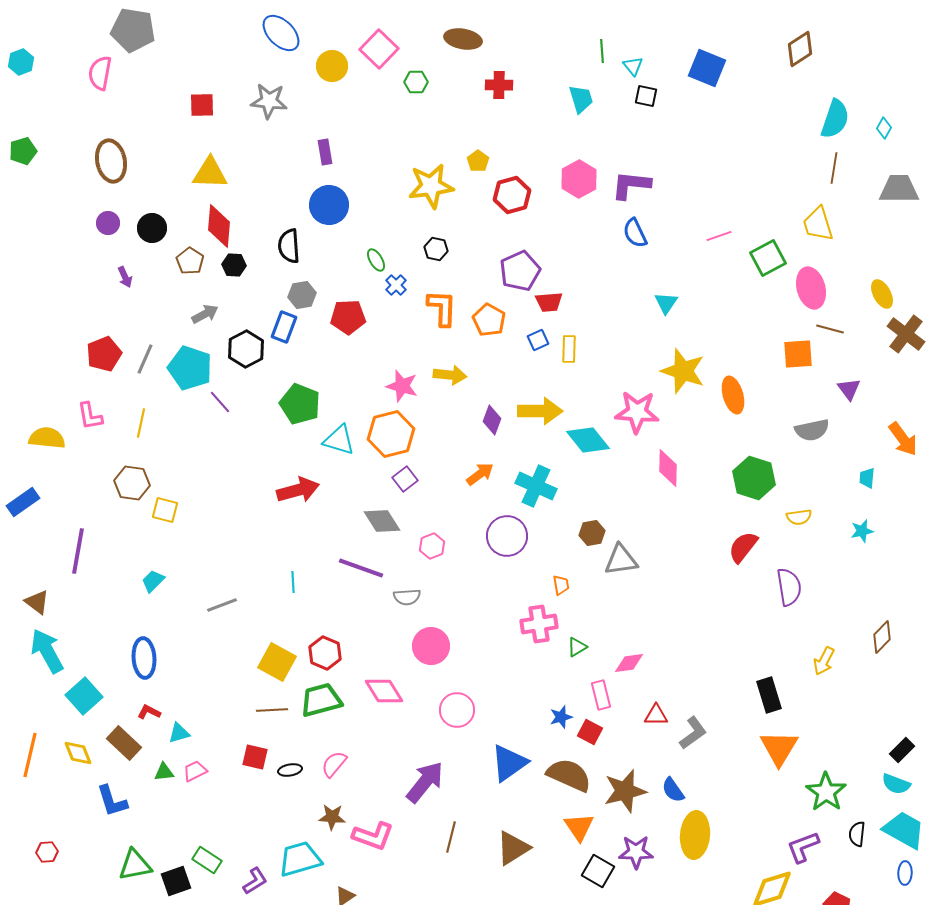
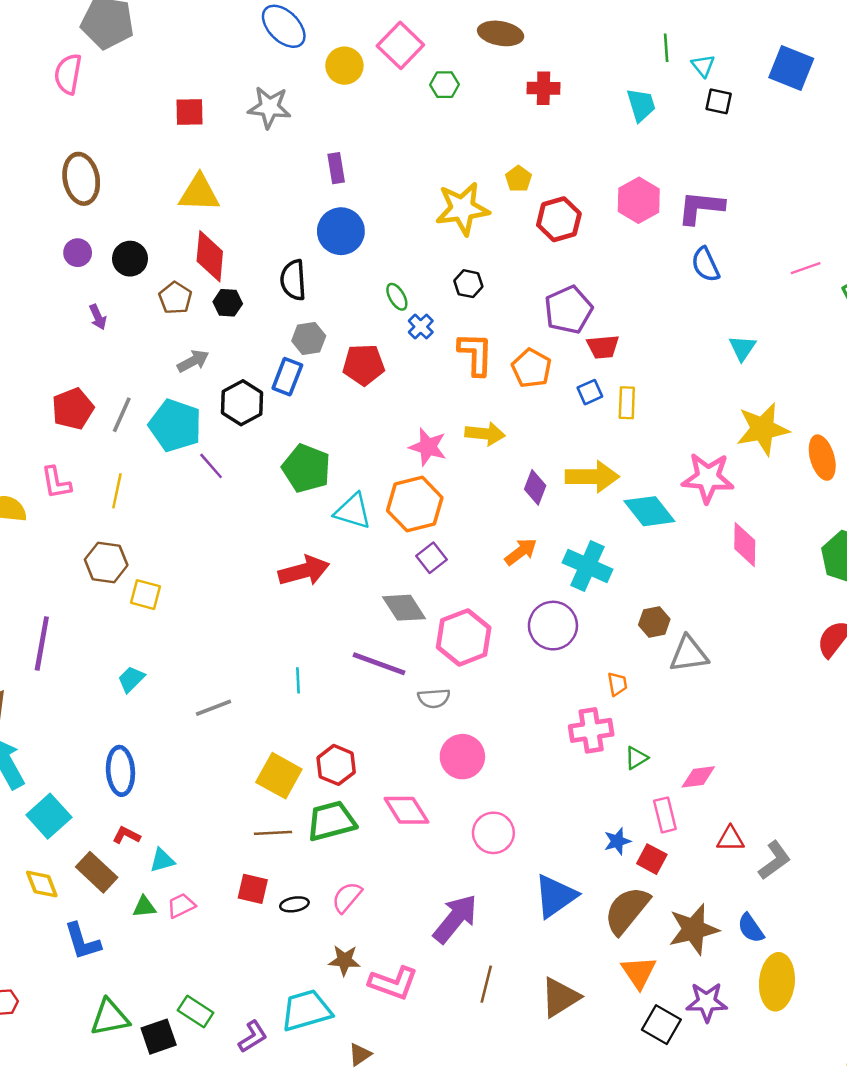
yellow star: (683, 371) -> (763, 429), turned -30
pink hexagon: (432, 546) -> (464, 637), size x1.8
brown semicircle: (569, 775) -> (627, 910), turned -75

